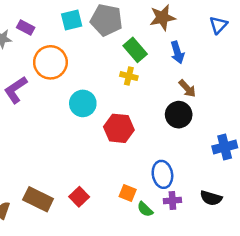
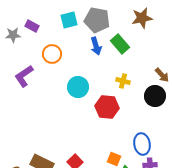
blue arrow: (177, 52) -> (96, 46), moved
orange circle: (50, 62) -> (52, 54), size x0.7
yellow cross: (129, 76) -> (123, 81), moved

